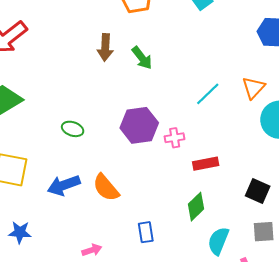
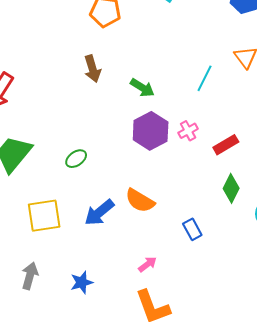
green arrow: (142, 58) -> (142, 88), moved
green ellipse: (73, 129) -> (76, 159), moved, turned -35
blue star: (20, 232) -> (82, 282), moved

